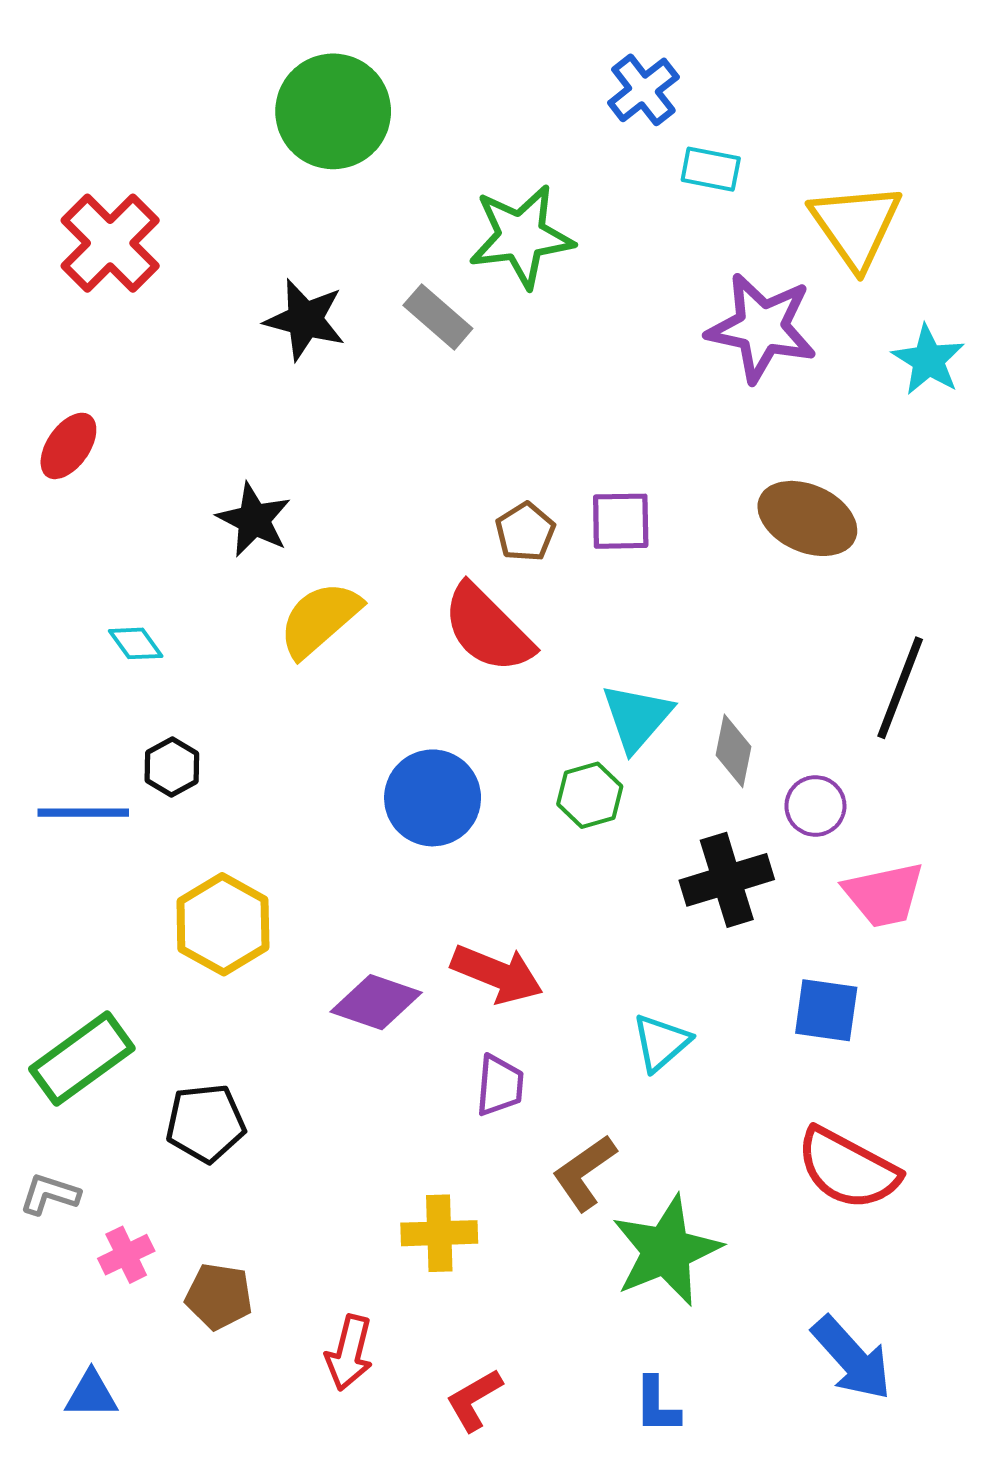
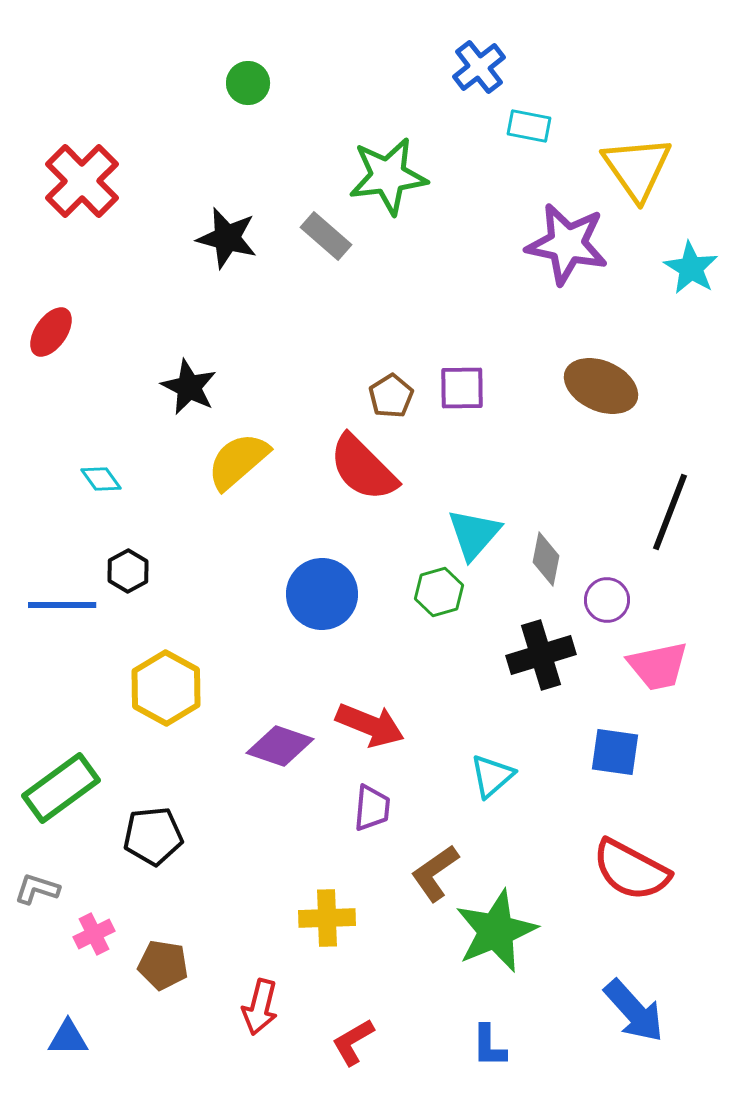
green circle: (333, 111) -> (248, 83), size x0.5

